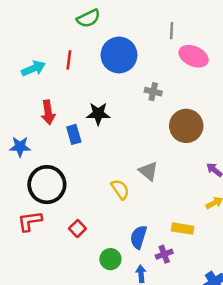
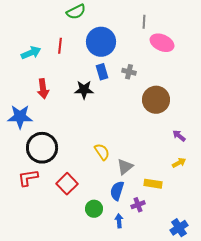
blue rectangle: (74, 134) -> (102, 72), moved
blue star: (20, 147) -> (20, 117), size x1.4
gray triangle: (148, 171) -> (125, 167), moved, turned 42
red square: (77, 229) -> (67, 184), size x1.5

